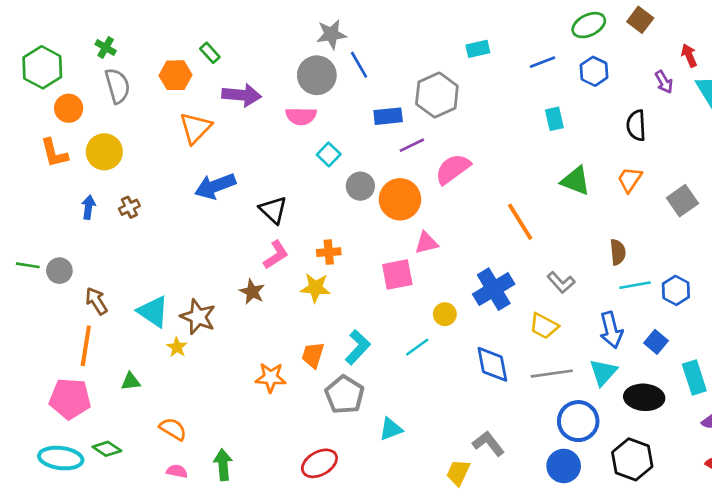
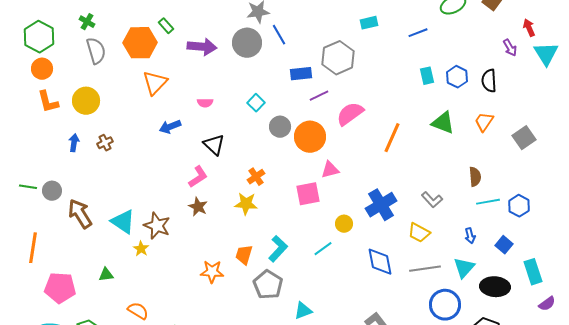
blue hexagon: (594, 71) -> (457, 77), moved
orange hexagon: (176, 75) -> (140, 43), size x1.4
purple arrow: (242, 95) -> (202, 47), moved
orange circle: (69, 108) -> (42, 69), moved
pink semicircle: (301, 116) -> (205, 103), moved, size x0.7
blue arrow: (215, 186) -> (170, 127), size x0.7
orange line: (520, 222) -> (392, 138), moved, turned 56
orange cross: (329, 252) -> (256, 177), turned -30
pink L-shape: (276, 255) -> (198, 177), moved
brown arrow: (96, 301) -> (80, 214), size x1.4
blue arrow: (611, 330) -> (470, 236), size x0.6
orange line: (86, 346) -> (33, 248), moved

